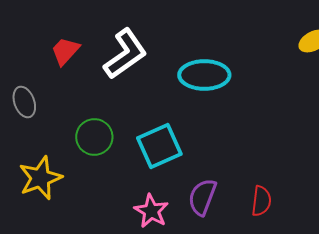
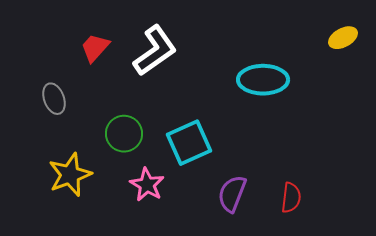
cyan ellipse: (204, 75) -> (263, 80), moved
pink star: (151, 211) -> (147, 185), moved

